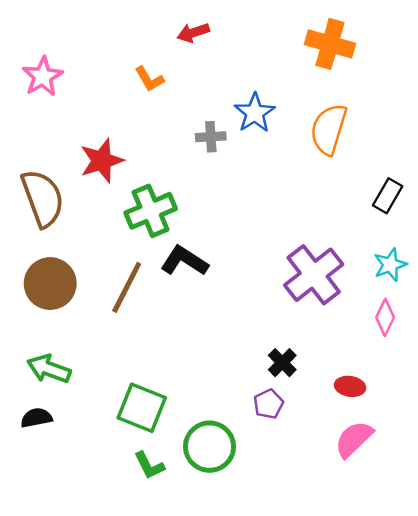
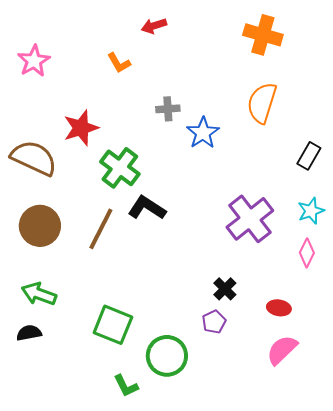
blue star: (255, 113) -> (203, 133), moved
brown semicircle: (43, 198) -> (34, 158), turned -45
green cross: (151, 211) -> (120, 168), turned -30
green L-shape: (149, 465) -> (126, 386), moved

